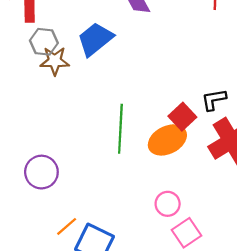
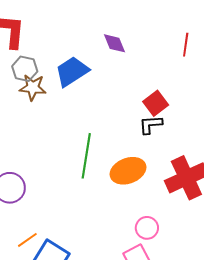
black L-shape: (214, 100) -> (151, 125), moved
red square: (182, 117) -> (156, 103), moved
pink circle: (168, 204) -> (147, 228), moved

